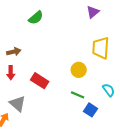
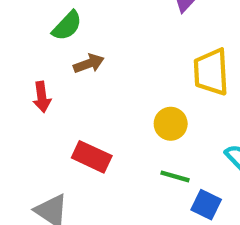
brown arrow: (14, 52) -> (89, 64), moved
red arrow: (11, 73) -> (42, 97), moved

